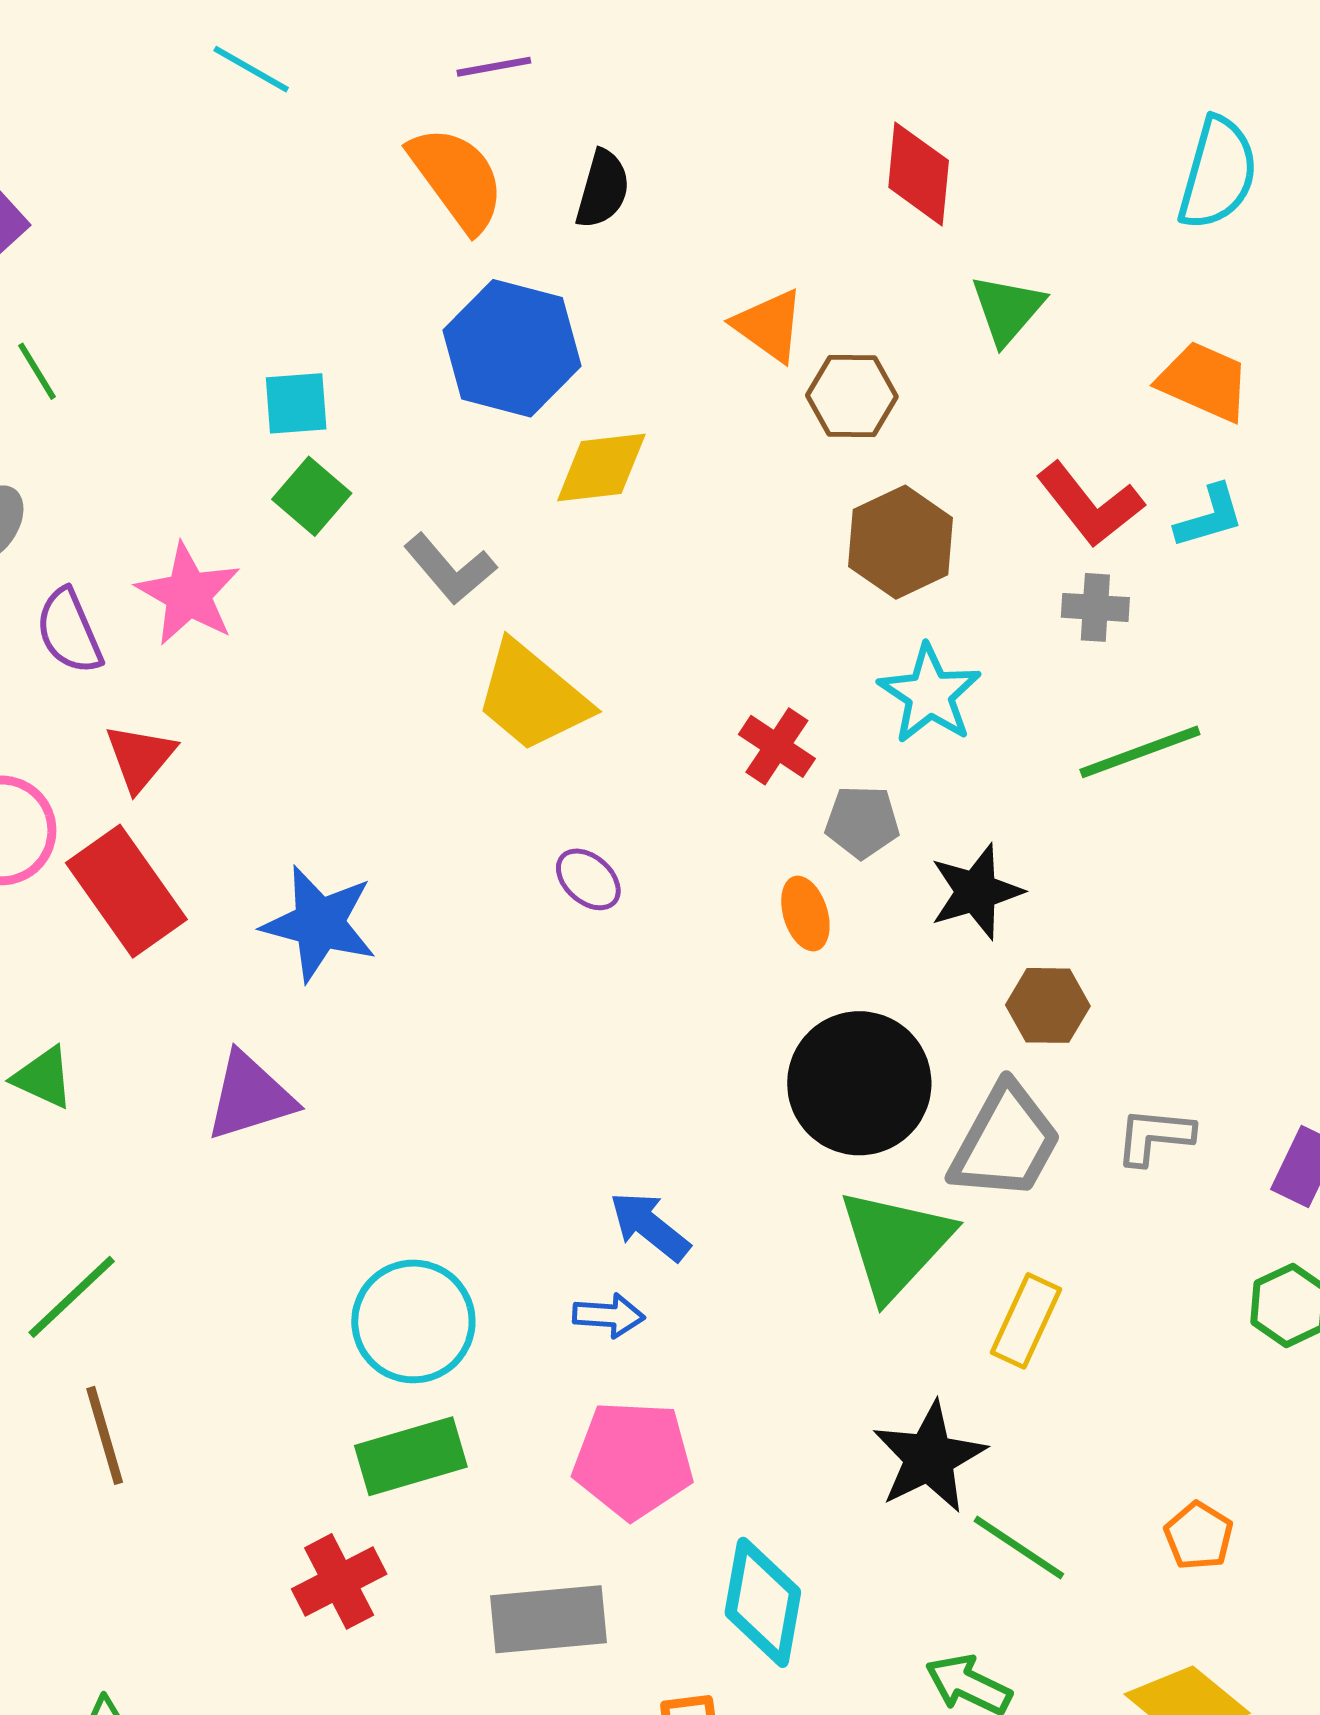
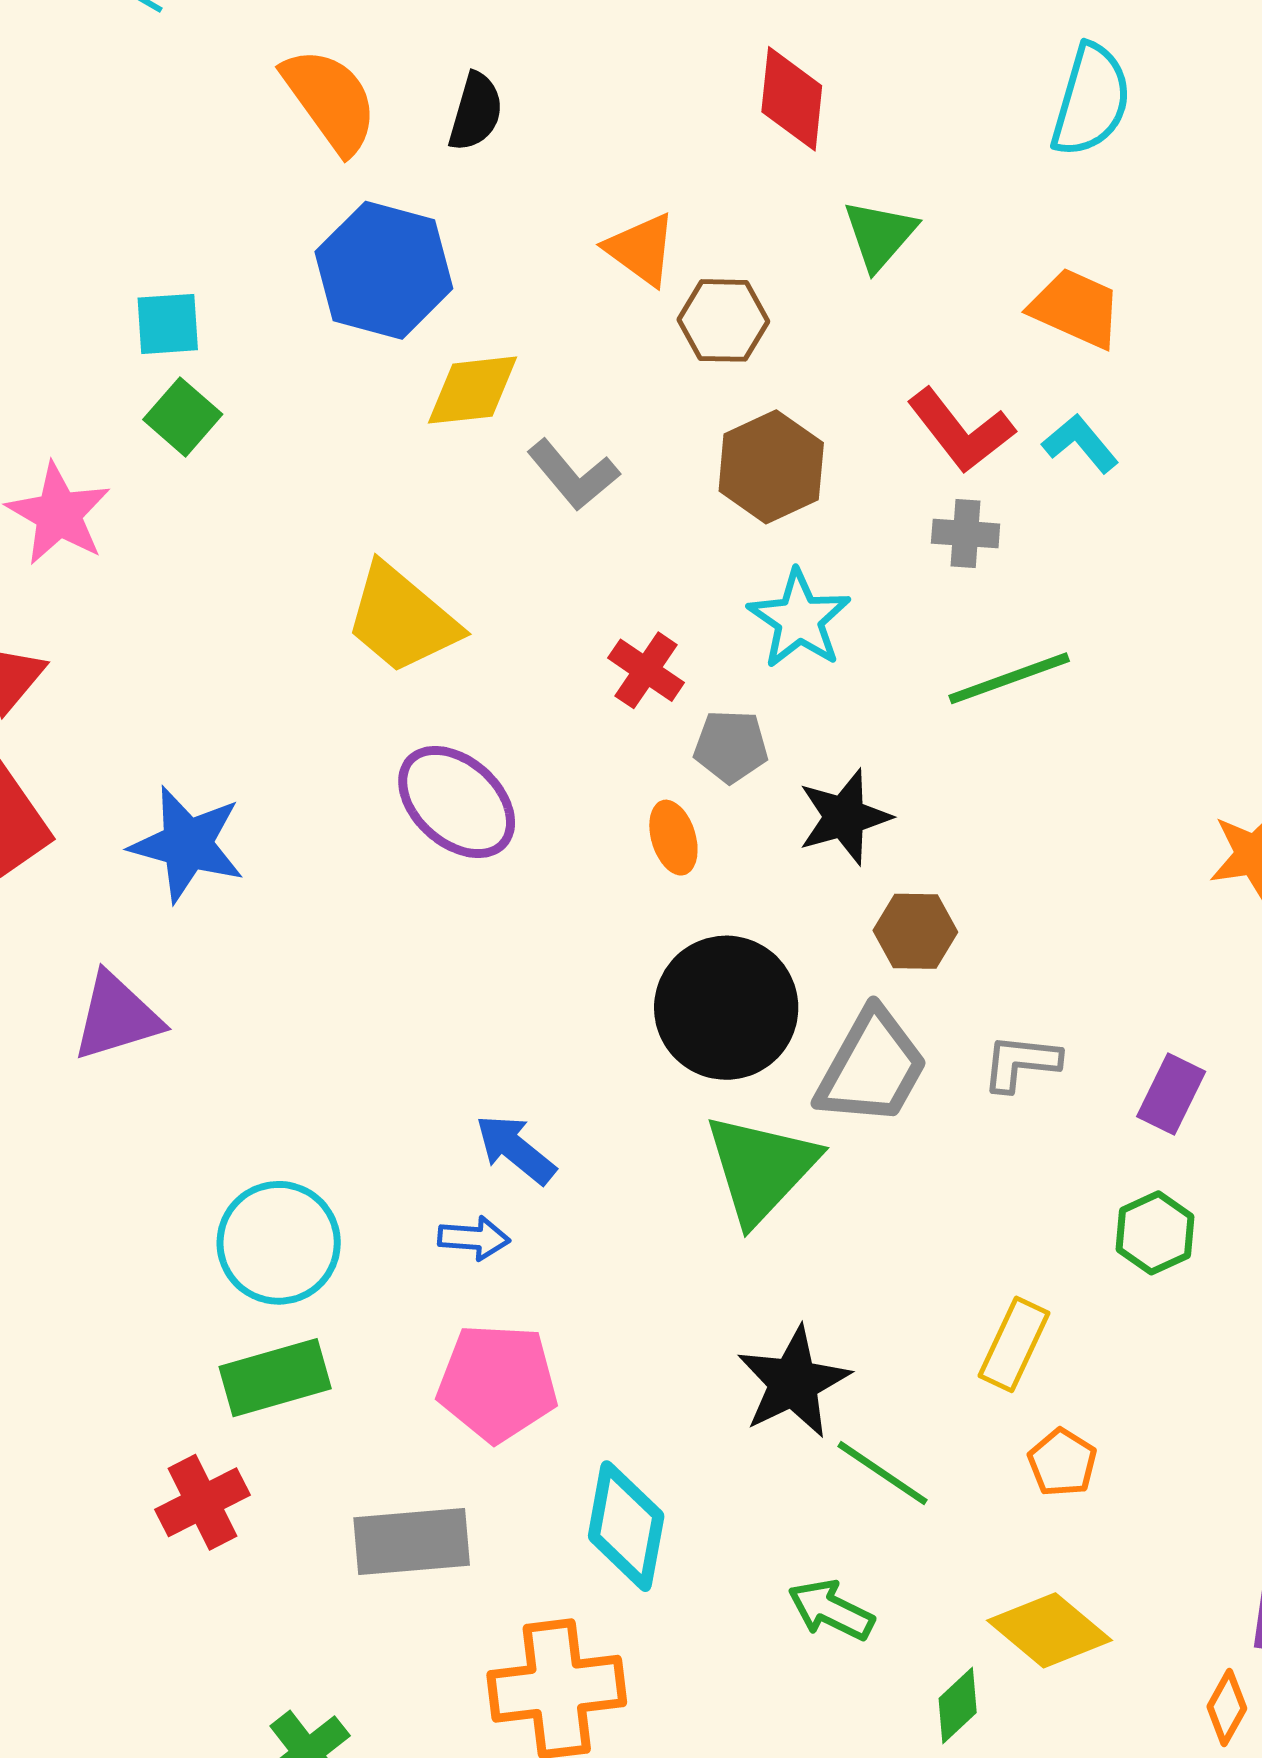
cyan L-shape: (1209, 516) -> (1080, 443), turned -114
gray L-shape: (450, 569) -> (573, 475), moved
purple ellipse: (588, 879) -> (457, 802), size x1.8
yellow rectangle: (1026, 1321) -> (1014, 1344), moved

